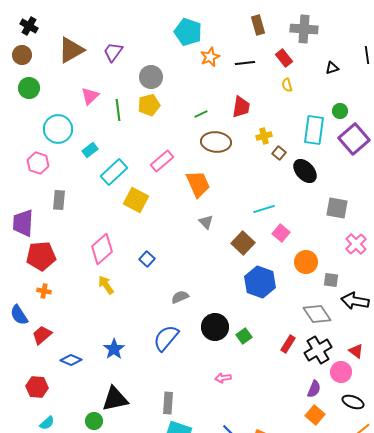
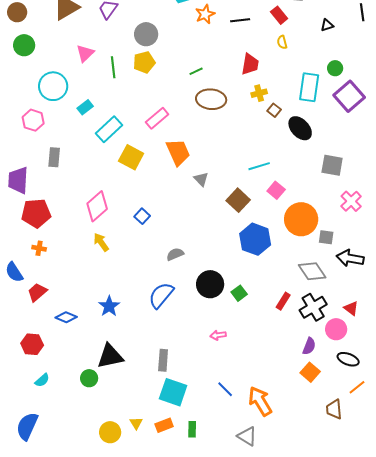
red trapezoid: (241, 107) -> (250, 64), moved
orange trapezoid: (198, 184) -> (178, 152), moved
orange circle: (306, 262) -> (301, 219), size x1.4

